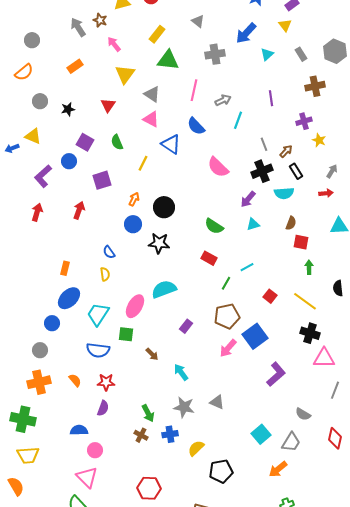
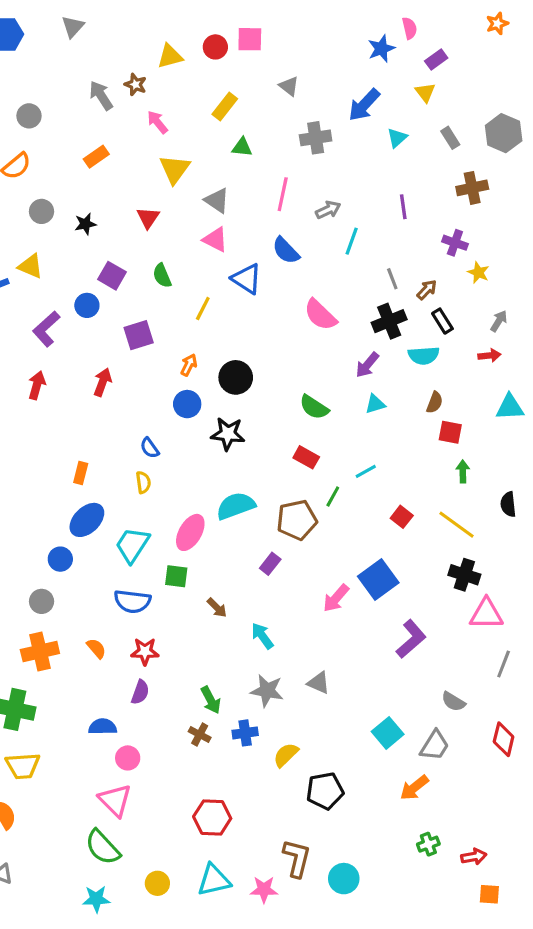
green triangle: (168, 60) -> (242, 147), size x0.6
purple cross: (304, 121) -> (455, 243), turned 35
brown pentagon: (227, 316) -> (297, 520), moved

